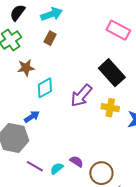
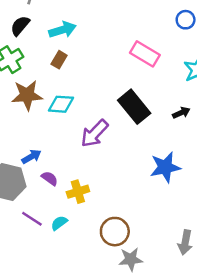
brown star: (26, 68) -> (27, 95), size x1.4
cyan diamond: (45, 88) -> (61, 104), moved, turned 30
yellow cross: (110, 108) -> (78, 192), moved, turned -30
purple semicircle: (77, 161) -> (50, 178), moved

